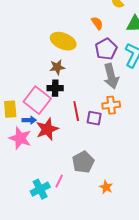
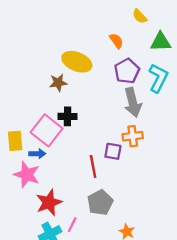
brown star: (57, 67) -> (58, 83), moved
red line: (76, 111) -> (93, 166), moved
red star: (47, 129) -> (49, 203), moved

